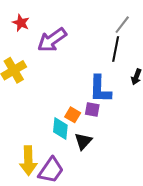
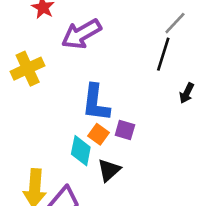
blue L-shape: (100, 89) -> (96, 103), moved

